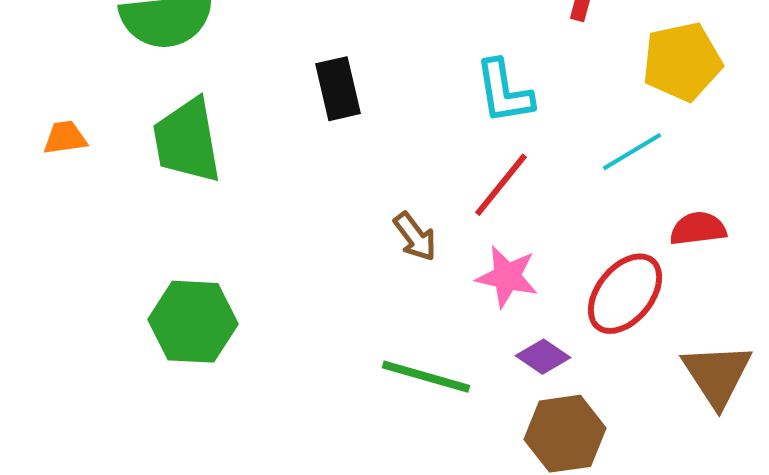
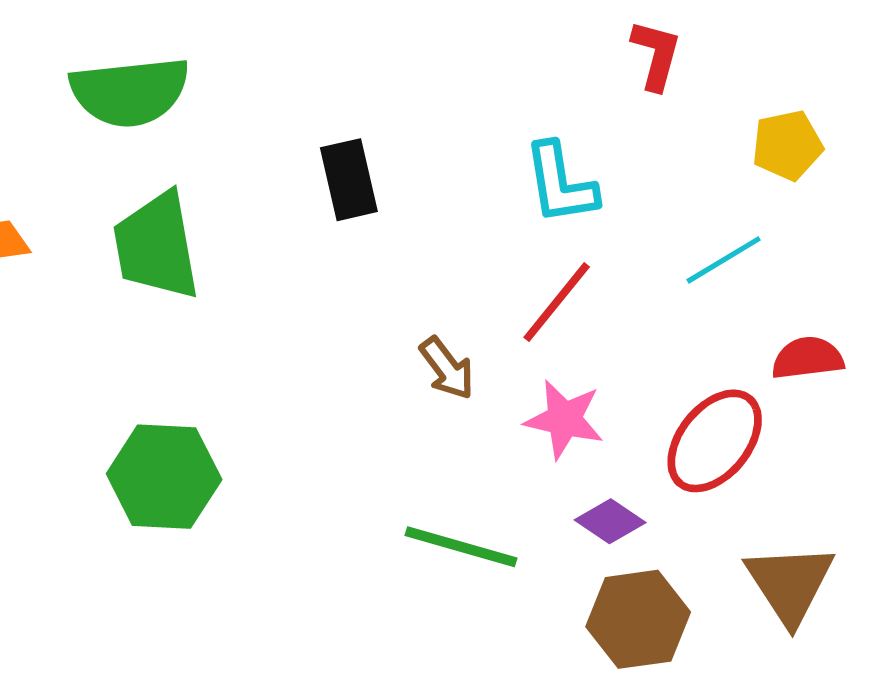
yellow pentagon: (682, 62) -> (787, 145), size x0.7
brown triangle: (717, 375) -> (790, 584), moved

